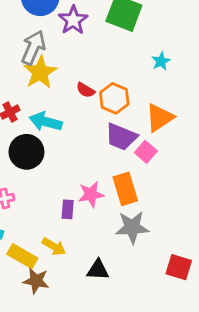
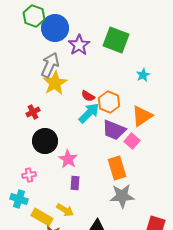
cyan arrow: (46, 122) -> (89, 113), moved, turned 120
pink star: (91, 194) -> (68, 159), moved, turned -30

